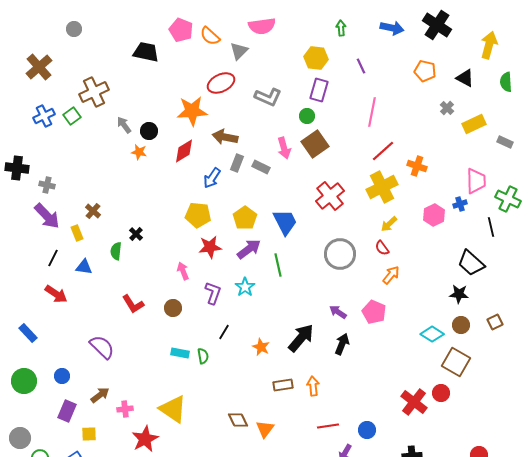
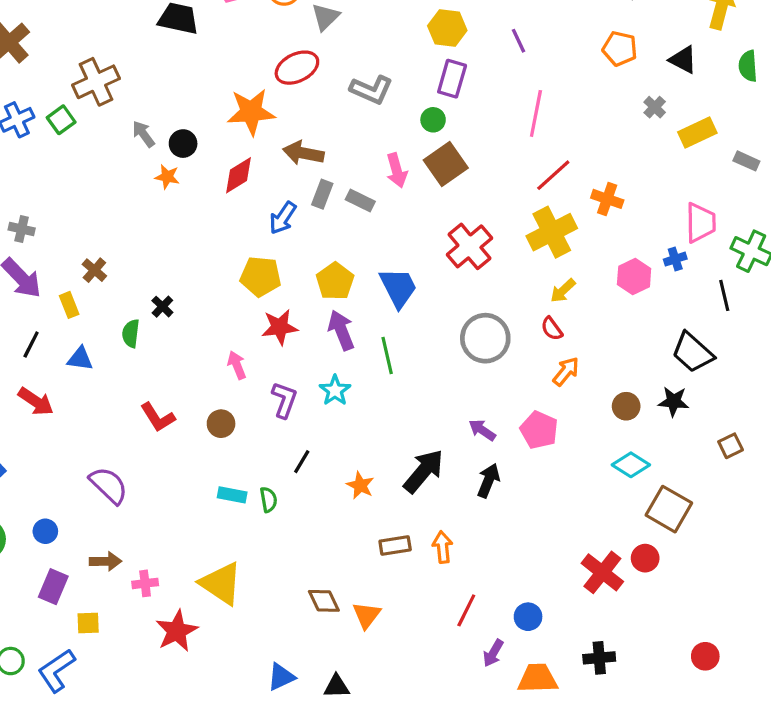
purple arrow: (249, 249) -> (341, 330), turned -75
brown circle: (461, 325) -> (626, 406), moved
brown arrow: (100, 395) -> (105, 561), turned 36
red line: (328, 426) -> (466, 610), turned -55

